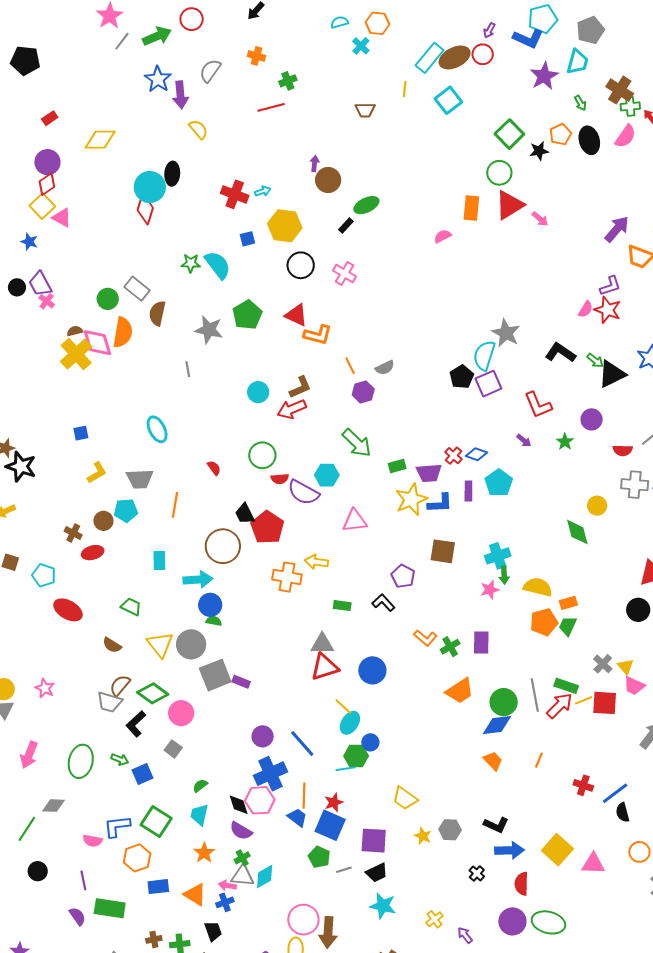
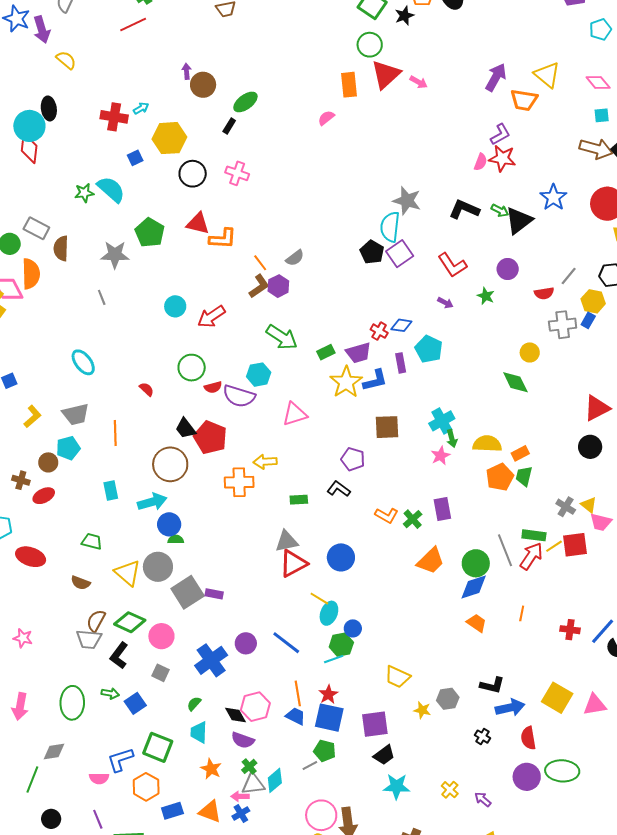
brown L-shape: (300, 387) -> (259, 286), moved
blue cross: (271, 774) -> (211, 660), moved
gray line: (344, 870) -> (310, 765), moved

